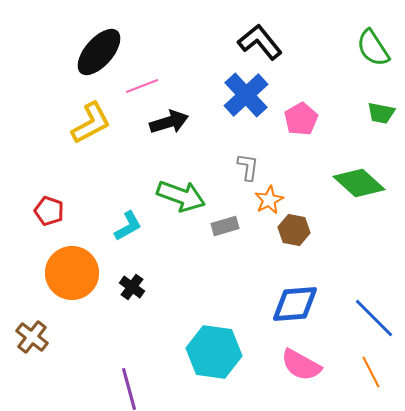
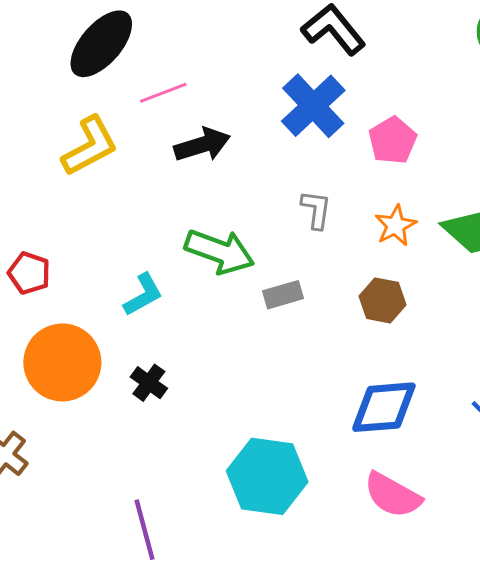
orange star: (269, 200) -> (395, 225), moved

